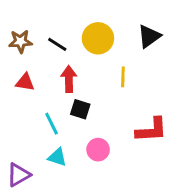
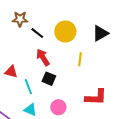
brown star: (20, 41) -> (20, 19), moved
red arrow: (69, 79) -> (43, 57), turned -36
red triangle: (25, 82) -> (11, 72), moved

